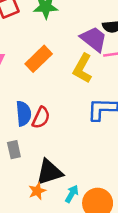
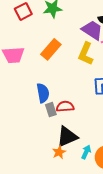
red semicircle: (41, 118) -> (65, 106), moved, turned -114
gray rectangle: (14, 150) -> (51, 110), moved

